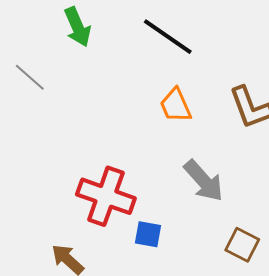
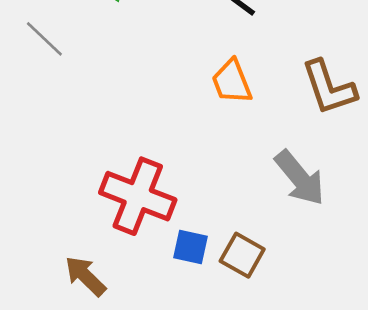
gray arrow: (204, 181) -> (300, 178), moved
brown square: (242, 245) -> (242, 255), moved

